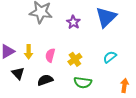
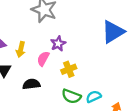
purple star: (73, 22) -> (58, 44), moved
cyan semicircle: (110, 57) -> (94, 97), moved

